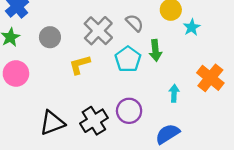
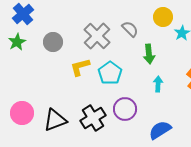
cyan pentagon: (128, 59) -> (110, 73), moved
pink circle: (16, 73) -> (22, 113), moved
cyan arrow: (174, 93) -> (158, 84), moved

